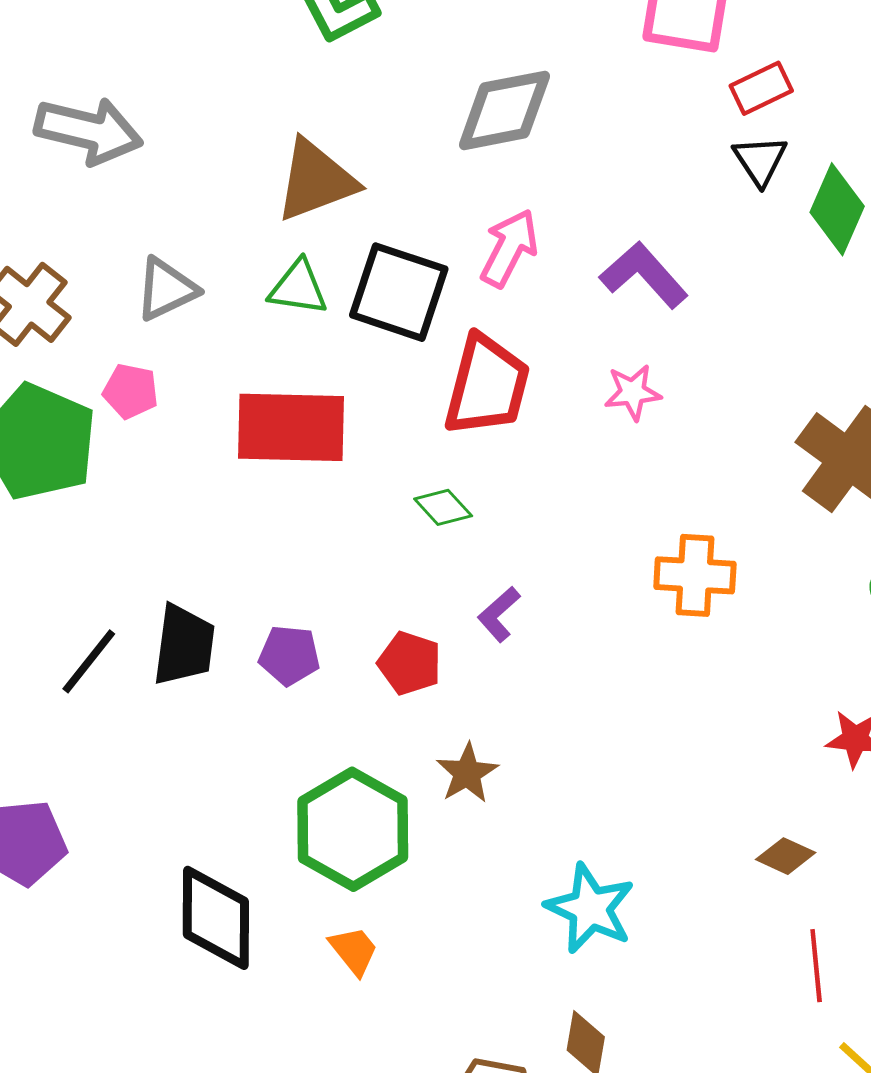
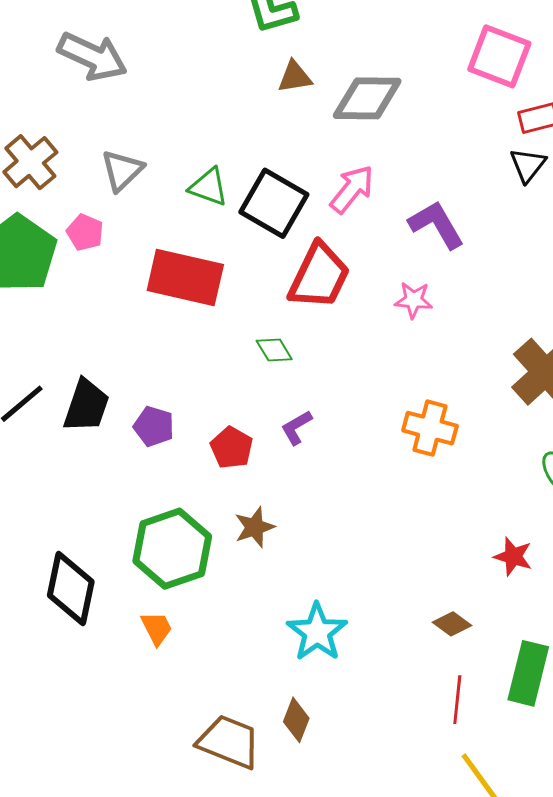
brown triangle: (316, 180) -> (295, 77), moved, size x0.6
gray triangle: (166, 289) -> (122, 170), turned -30

